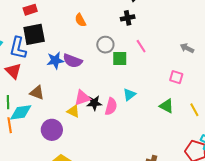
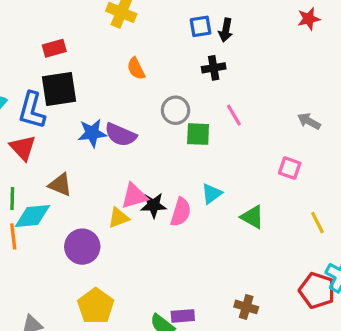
green triangle: (167, 106) -> (252, 217), moved
yellow triangle: (73, 111) -> (119, 218), turned -48

